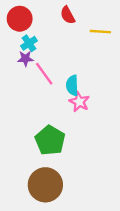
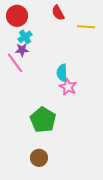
pink line: (44, 74) -> (15, 63), moved
brown circle: (45, 185) -> (39, 158), size x0.6

